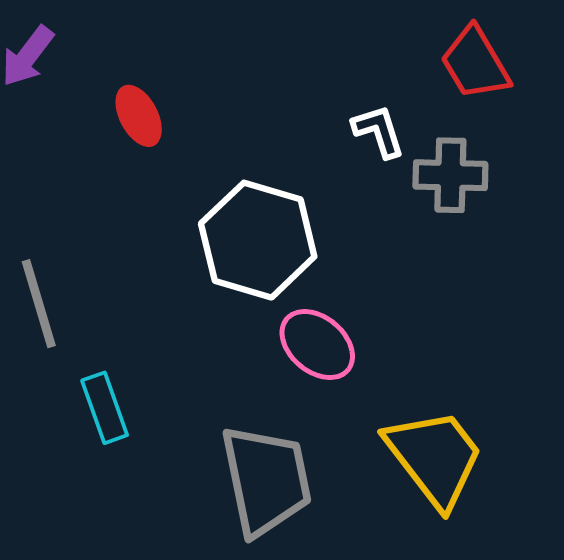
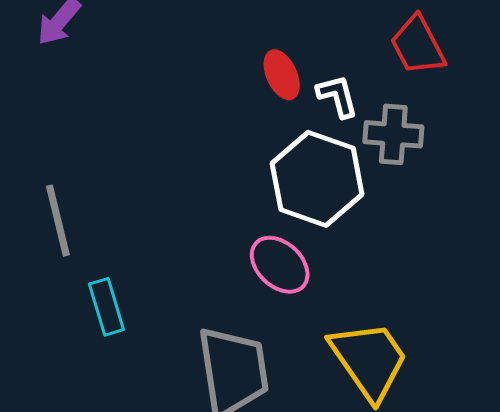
red ellipse: (139, 116) -> (282, 75), moved
white hexagon: (258, 240) -> (317, 179), moved

